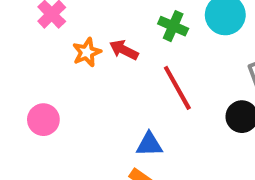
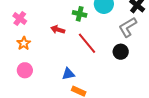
orange star: (87, 52) -> (24, 43), moved
blue triangle: (149, 144) -> (68, 74), moved

